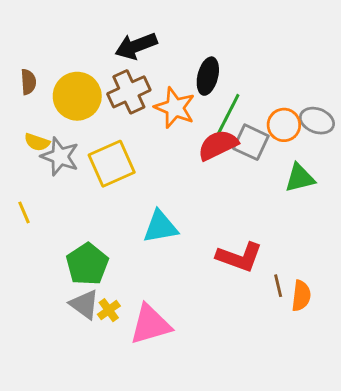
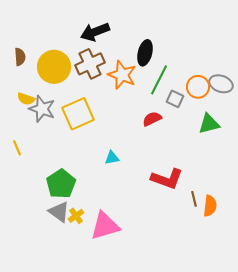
gray square: (251, 142) -> (175, 99), size x0.7
red semicircle: (218, 145) -> (152, 119), moved, size x0.7
cyan triangle: (160, 227) -> (112, 158), size x0.6

